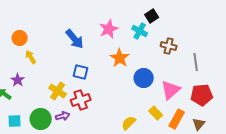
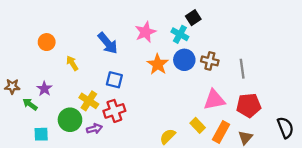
brown cross: (169, 46) -> (210, 61), moved
yellow arrow: (31, 57) -> (72, 63), moved
blue circle: (144, 78) -> (184, 60), moved
pink triangle: (171, 90) -> (214, 100), turned 30
green circle: (41, 119) -> (70, 120), moved

